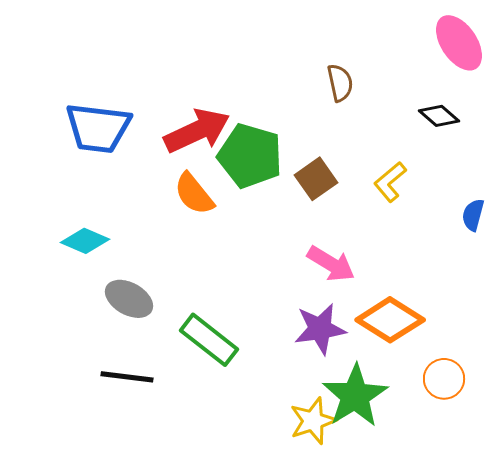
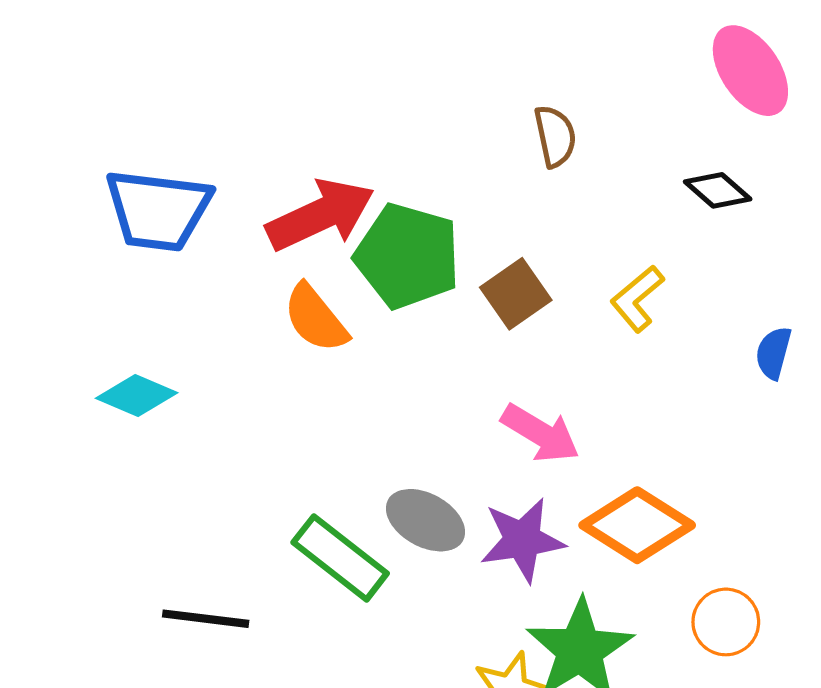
gray ellipse: (129, 299) -> (425, 520), moved

